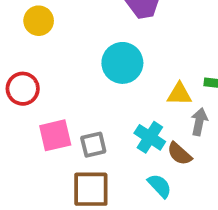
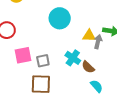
gray arrow: (199, 122) -> (98, 42), moved
cyan semicircle: (160, 186) -> (97, 86), moved

